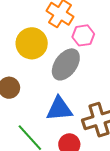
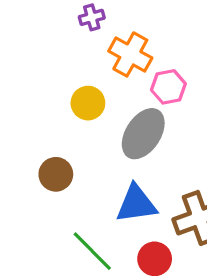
yellow circle: (32, 43) -> (88, 103), size x0.7

